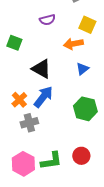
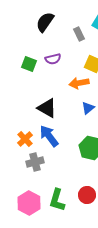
green square: (14, 43) -> (29, 64), moved
blue arrow: (43, 97) -> (49, 136), turned -75
green L-shape: (51, 161) -> (57, 200), turned 115

